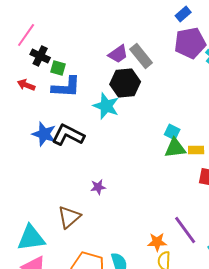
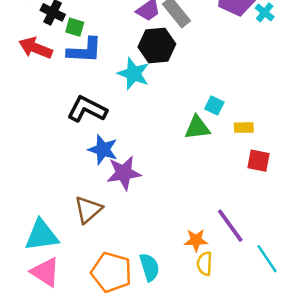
red arrow: (26, 85) -> (36, 48), size x1.5
blue star: (44, 134) -> (103, 150), moved
green triangle: (175, 148) -> (197, 128), moved
purple star: (98, 187) -> (124, 173), size x1.8

